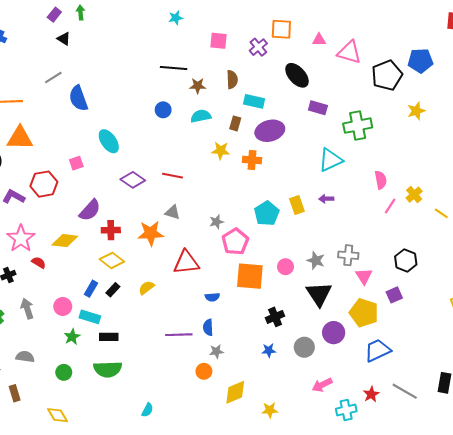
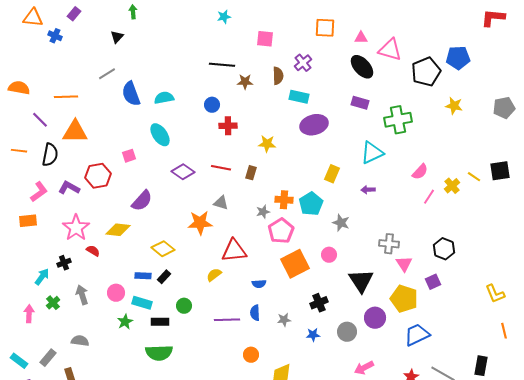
purple rectangle: (54, 15) -> (74, 14), moved
black triangle: (64, 39) -> (117, 37), turned 40
purple cross: (258, 47) -> (303, 63), moved
black ellipse: (297, 75) -> (362, 67), moved
yellow star: (416, 111) -> (454, 106), turned 30
cyan semicircle: (201, 116) -> (164, 98), moved
brown rectangle: (235, 123) -> (251, 173), moved
orange cross: (252, 160) -> (284, 200), moved
pink semicircle: (381, 180) -> (420, 172), turned 54
yellow rectangle: (297, 205) -> (332, 174), moved, turned 42
yellow line: (441, 213) -> (474, 177), moved
red cross: (111, 230) -> (228, 126), moved
gray star: (316, 260) -> (341, 223), moved
orange square: (250, 276) -> (295, 264), turned -32
yellow semicircle: (146, 288) -> (214, 275), moved
blue rectangle: (91, 289) -> (143, 276), turned 63
gray star: (216, 351) -> (284, 320), moved
green circle: (64, 372) -> (184, 306), moved

